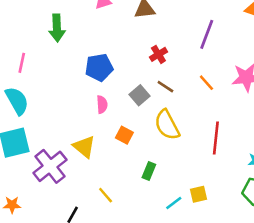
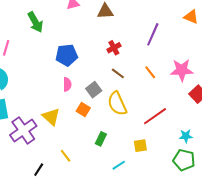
green arrow: (57, 28) -> (35, 22), turned -30
gray square: (139, 95) -> (94, 90), moved
red line: (216, 138) -> (155, 116), turned 45
yellow square: (199, 194) -> (140, 146), moved

